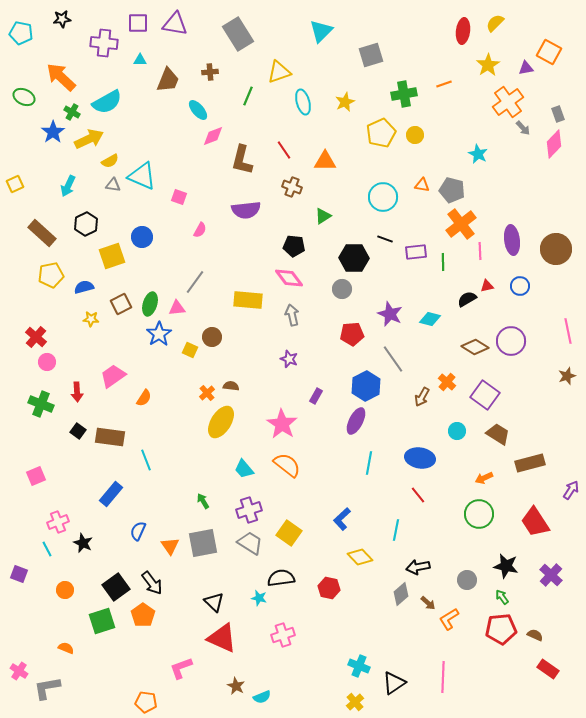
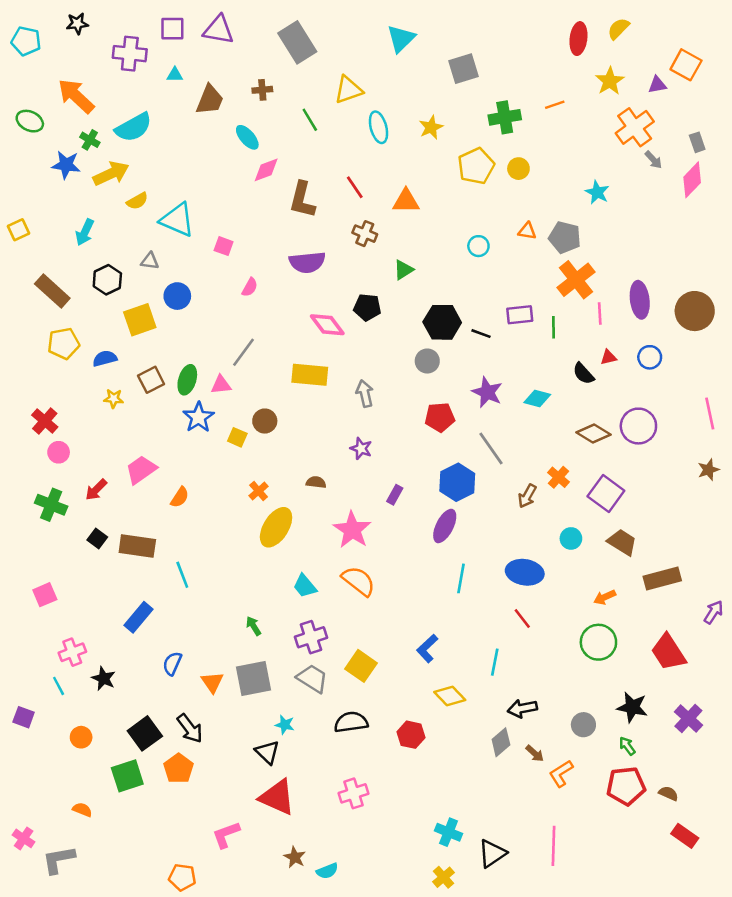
green line: (248, 96) -> (310, 120), turned -54
blue star: (53, 132) -> (66, 165), turned -30
gray triangle: (113, 185) -> (150, 261), moved
cyan circle: (383, 197) -> (478, 246), size x0.6
black line: (385, 239) -> (481, 334), moved
pink diamond: (289, 278) -> (327, 325), moved
black semicircle: (467, 299) -> (583, 374), turned -102
brown semicircle: (231, 386) -> (316, 482), moved
red arrow: (77, 392) -> (96, 490), turned 48
cyan star: (259, 598) -> (285, 725), moved

